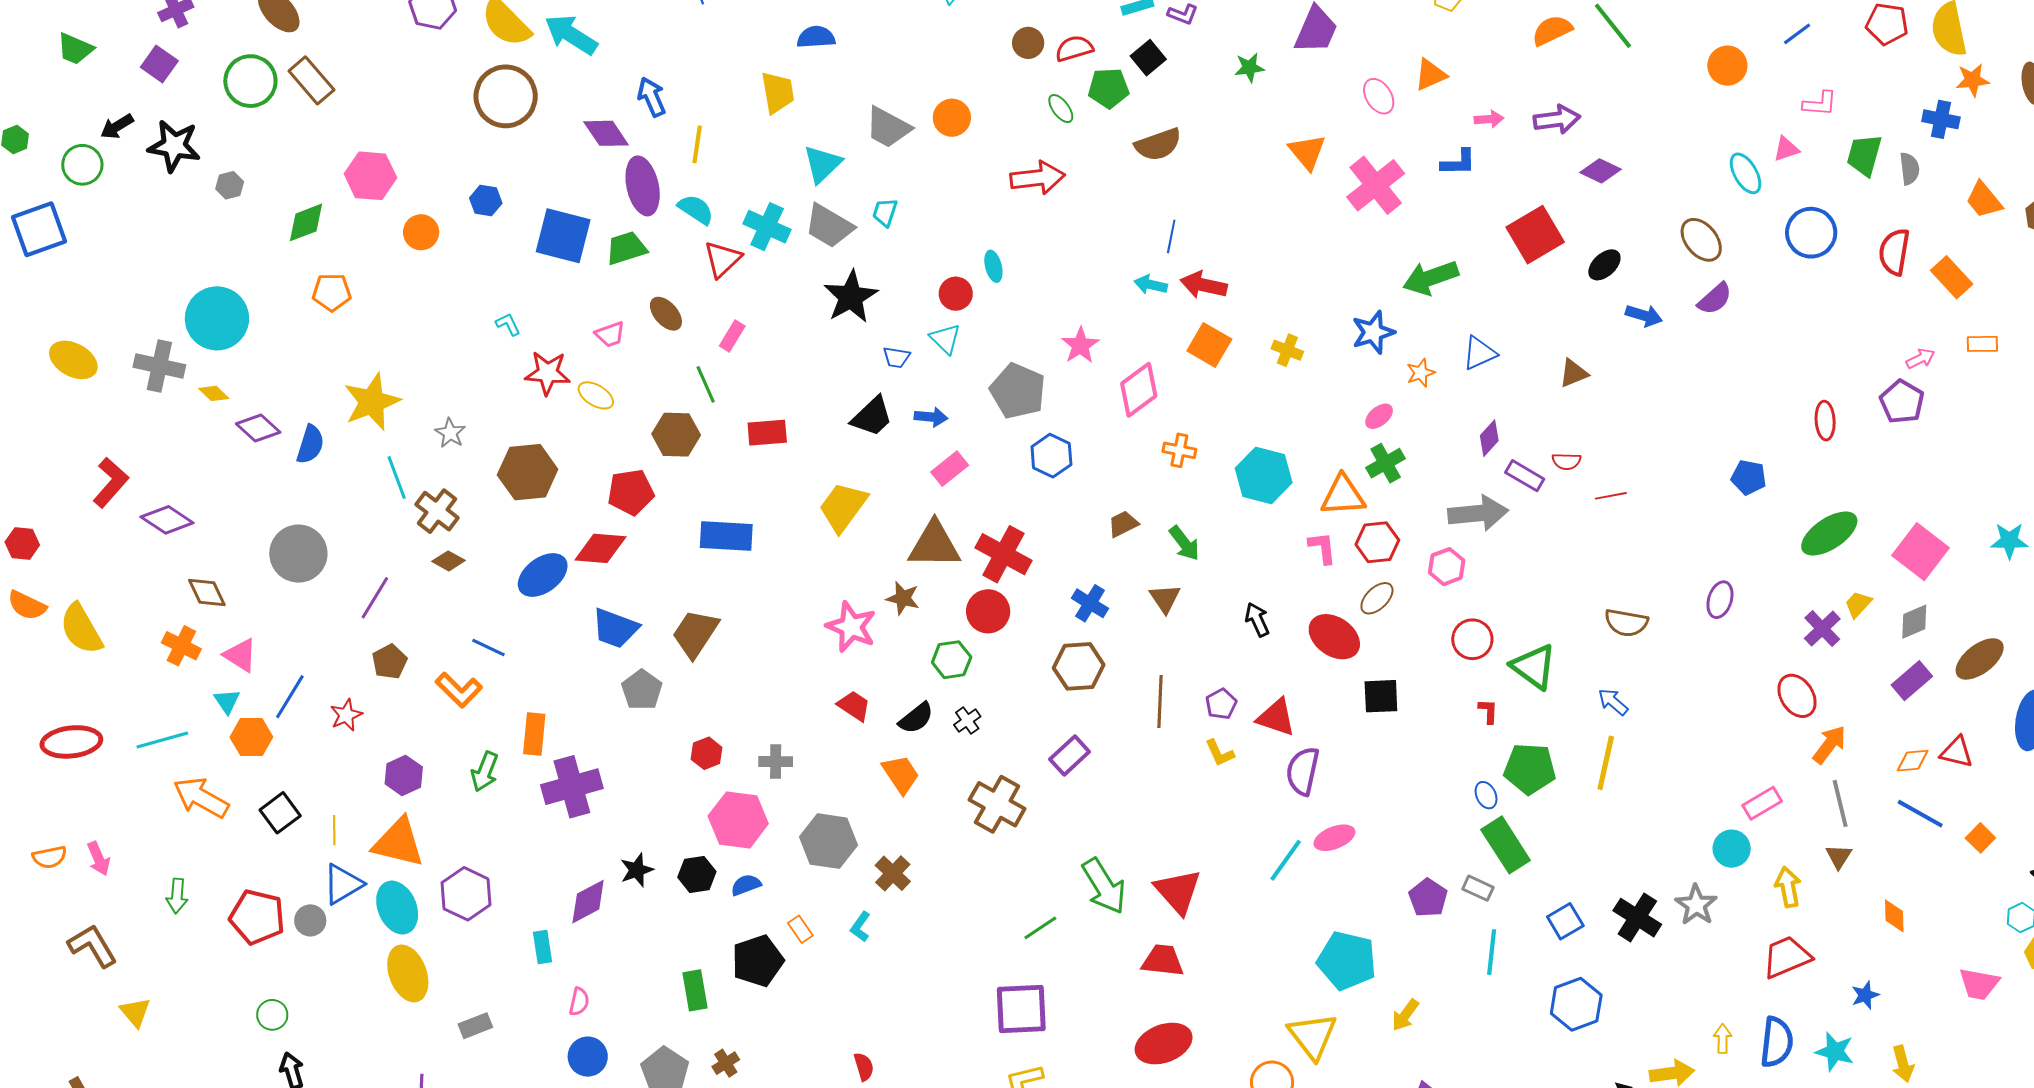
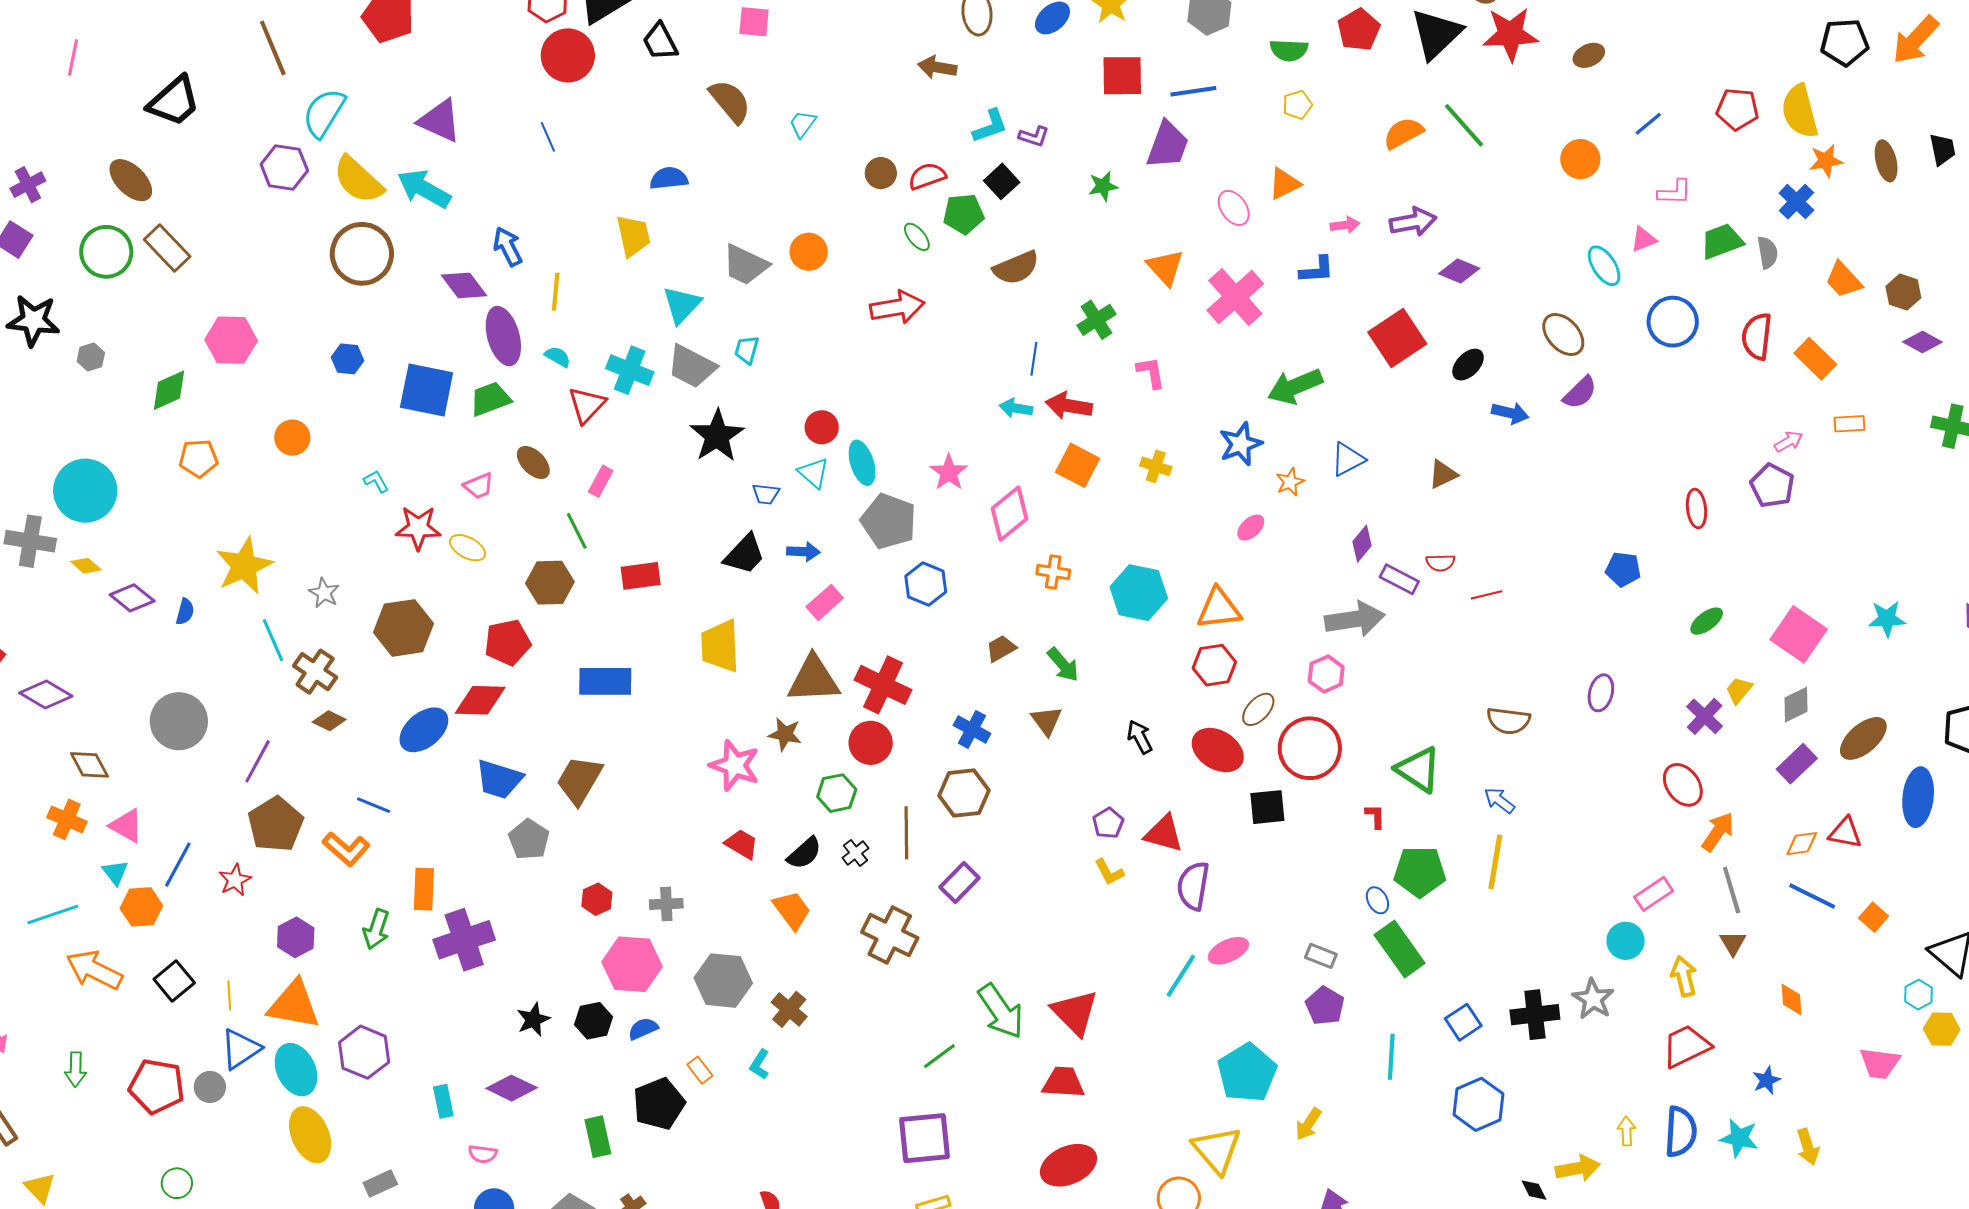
blue cross: (1941, 119) -> (1796, 202), turned 36
green trapezoid: (1864, 155) -> (1722, 241), turned 57
cyan semicircle: (696, 209) -> (558, 357), size x0.7
orange circle: (421, 232) -> (292, 438), moved
cyan ellipse: (993, 266) -> (862, 463), moved, size x1.4
blue semicircle: (310, 444) -> (185, 612), size x0.7
green cross: (1386, 463) -> (1096, 320), moved
yellow trapezoid: (843, 507) -> (720, 646), turned -36
green ellipse: (1829, 534) -> (1707, 621), size x0.6
red hexagon: (1377, 542) -> (1214, 665), moved
pink L-shape: (1322, 548) -> (1151, 372), moved
red circle: (1472, 639) -> (1310, 748), moved, size x1.5
brown pentagon: (390, 662) -> (276, 824), size x1.6
brown line: (1160, 702) -> (906, 833), moved
gray rectangle: (1478, 888) -> (1321, 956), moved
purple diamond: (588, 902) -> (512, 1088), moved, turned 57
black cross: (1637, 918) -> (1535, 1015), turned -36
cyan pentagon: (1347, 961) -> (1247, 1073), turned 30
pink semicircle: (579, 1002) -> (483, 1154), turned 88

